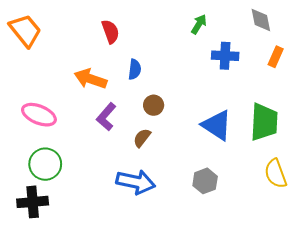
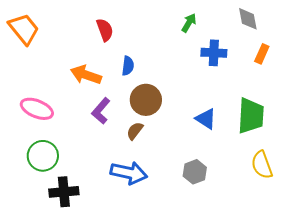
brown circle: (154, 105) -> (146, 100), size x1.6
blue triangle: (217, 125) -> (206, 119), size x0.7
black cross: (33, 202) -> (64, 192), moved

